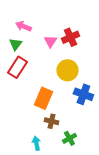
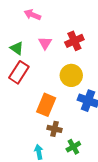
pink arrow: (23, 26) -> (32, 15), moved
pink triangle: (50, 41) -> (45, 43), moved
green triangle: (15, 44) -> (17, 48), turned -32

